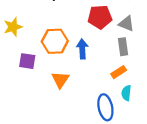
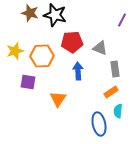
red pentagon: (100, 17) -> (72, 42), moved
gray triangle: (126, 24) -> (100, 48), moved
orange hexagon: (55, 41) -> (42, 56), moved

